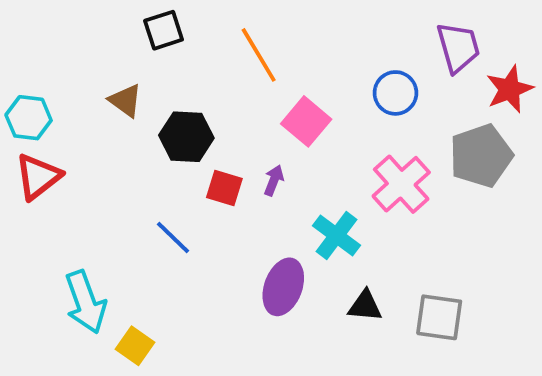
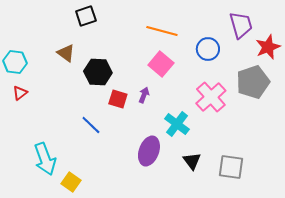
orange line: (259, 55) -> (162, 31), moved, turned -44
red triangle: (38, 177) -> (20, 93), size x0.6
black triangle: (365, 306) -> (192, 161), turned 48

